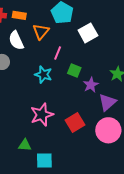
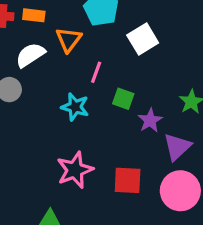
white semicircle: (16, 40) -> (30, 55), turned 84
red square: (75, 122) -> (128, 180), turned 36

